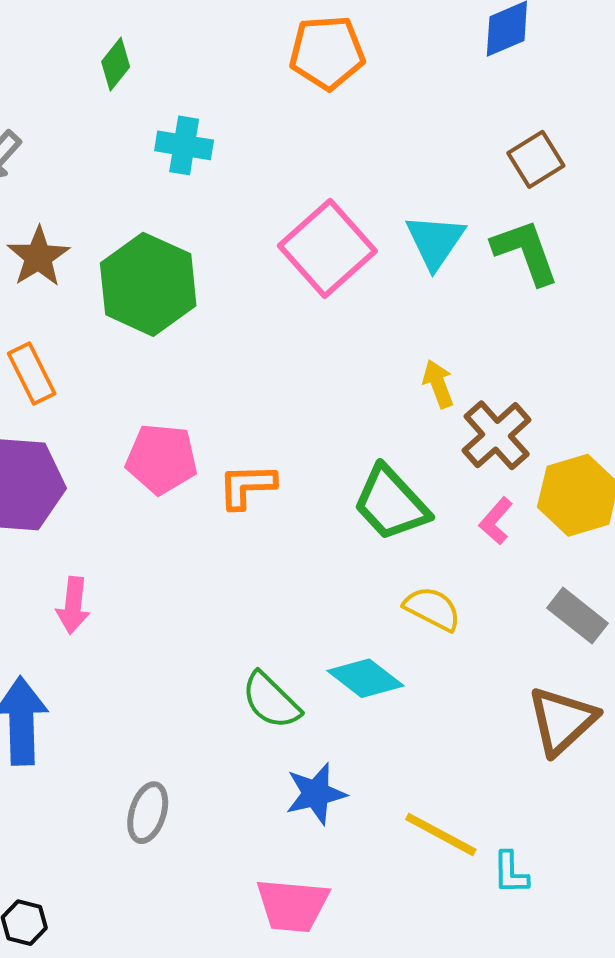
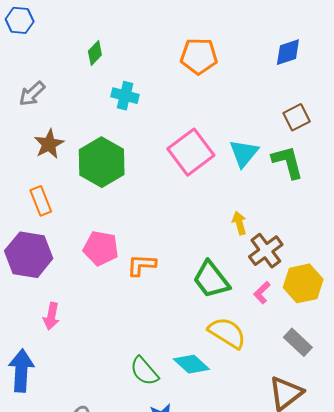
yellow semicircle: (432, 609) -> (227, 333), size x1.4

